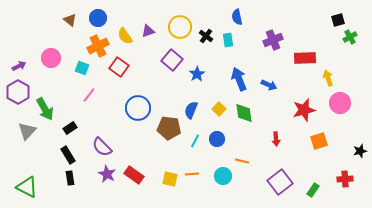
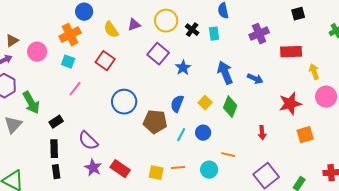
brown triangle: (70, 20) -> (12, 41), moved, turned 48
black square: (338, 20) -> (298, 14), moved
orange cross: (98, 46) -> (70, 35), moved
green diamond: (244, 113) -> (230, 107), turned 30
black rectangle: (68, 155) -> (54, 149), turned 30

